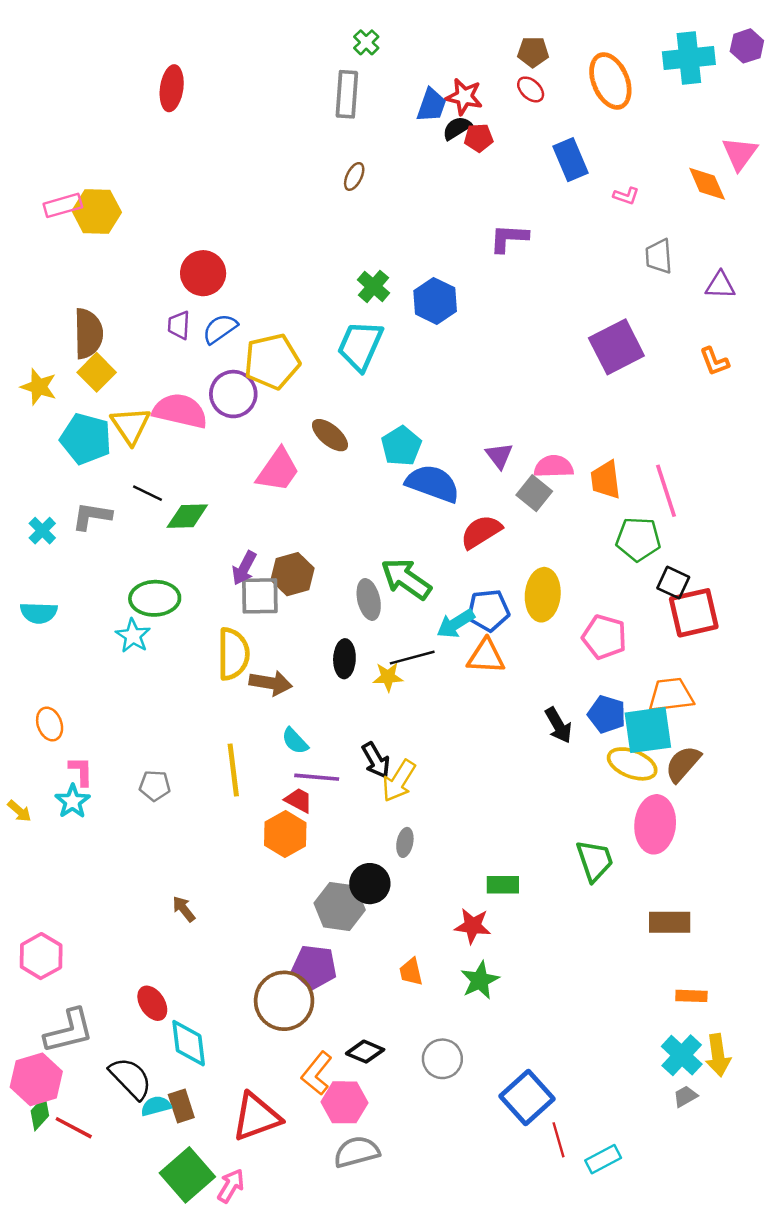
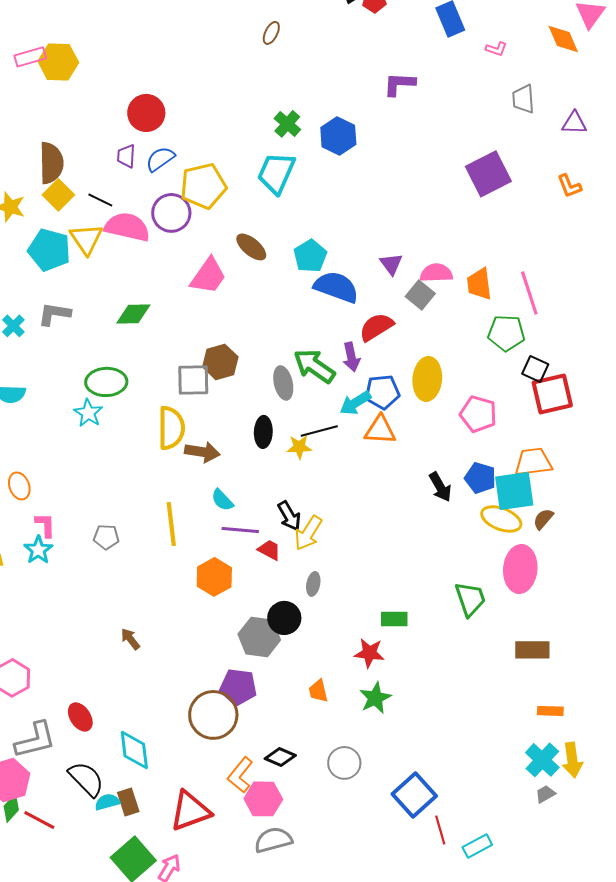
black line: (147, 493) -> (100, 200), moved
purple arrow: (244, 568) -> (351, 357), moved, turned -40
brown semicircle: (683, 764) -> (543, 519), size x0.7
red trapezoid: (299, 800) -> (269, 550), moved
red ellipse: (152, 1003) -> (80, 717), moved

